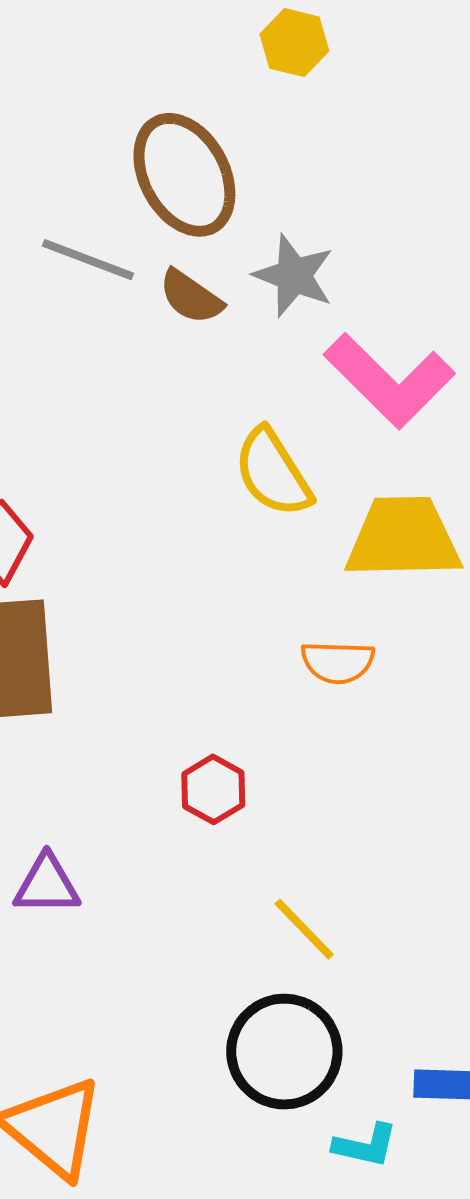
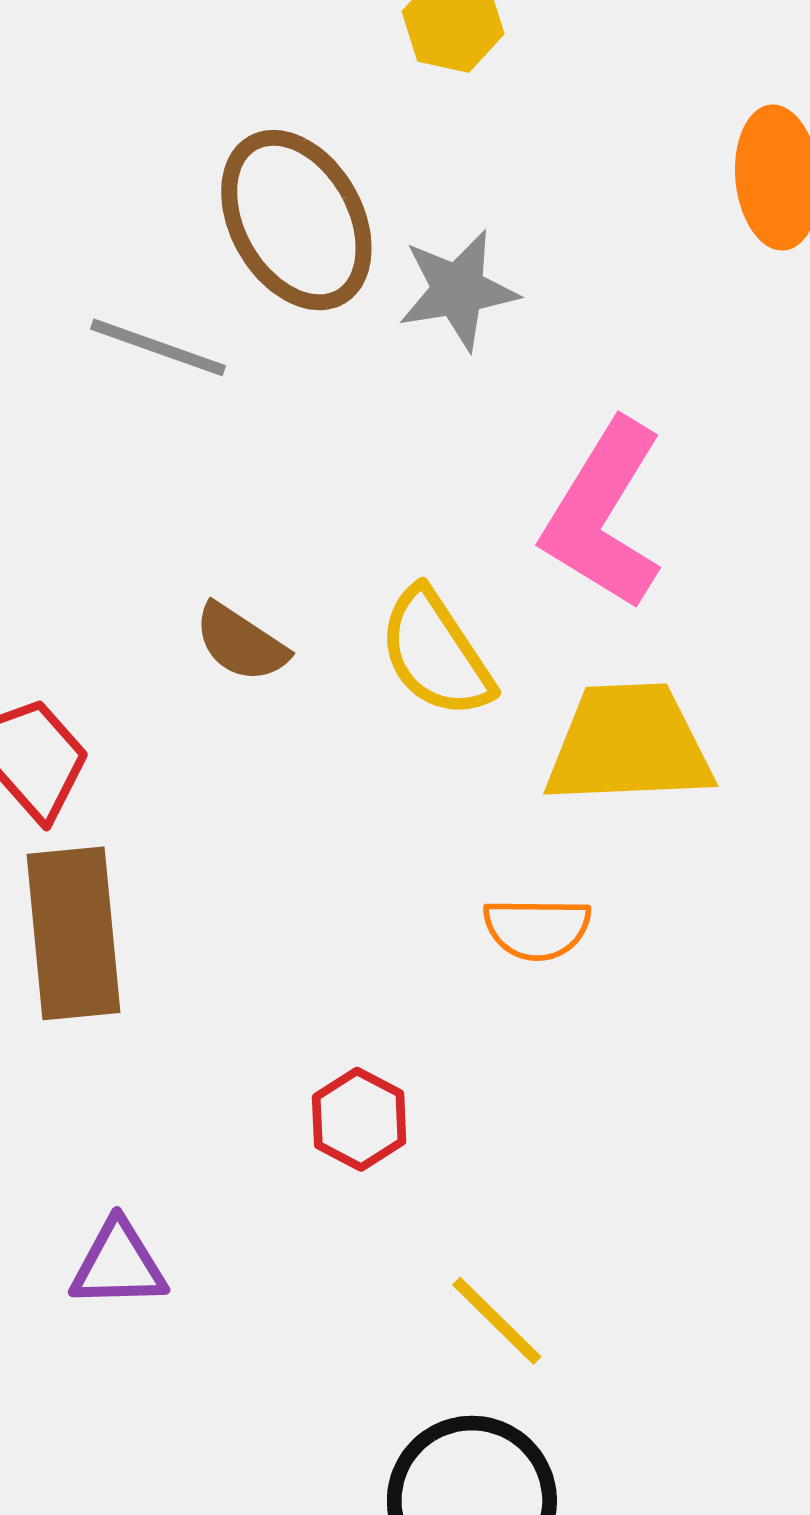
gray star: (294, 276) -> (458, 290), moved, turned -30
brown semicircle: (191, 297) -> (241, 643), moved
pink L-shape: (389, 381) -> (603, 515), turned 78

